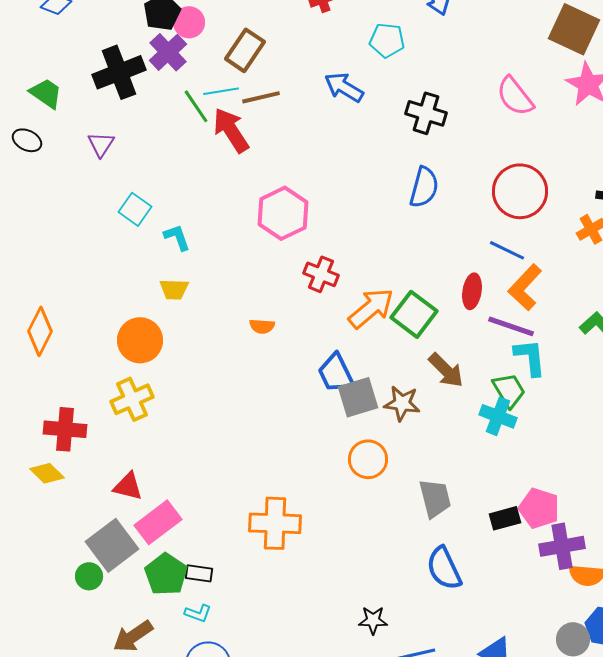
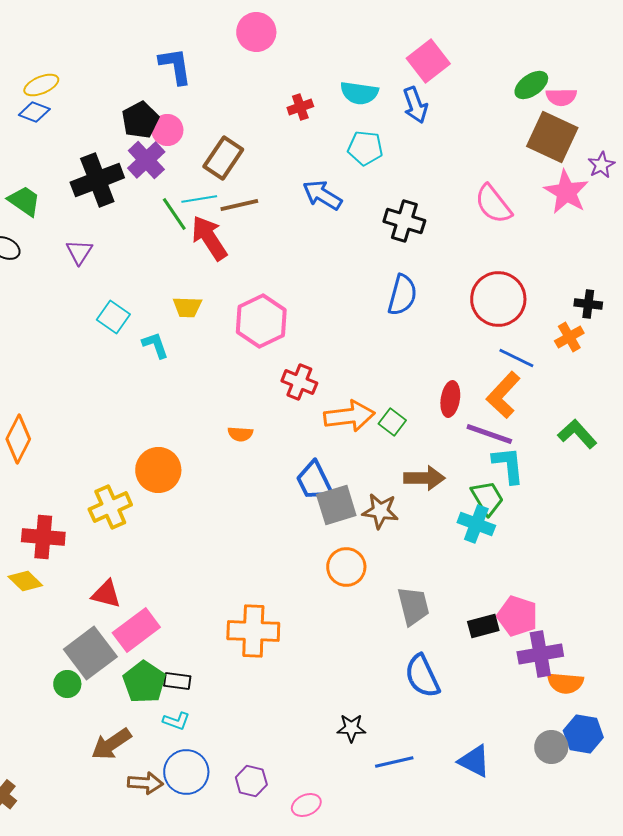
blue line: (507, 250) -> (516, 358), moved
yellow trapezoid: (174, 289) -> (187, 307), moved
orange arrow: (371, 308) -> (349, 416), turned 33
green square: (414, 314) -> (392, 422), size x0.6
orange circle: (140, 340) -> (158, 470), moved
brown arrow: (446, 370) -> (424, 478), turned -45

